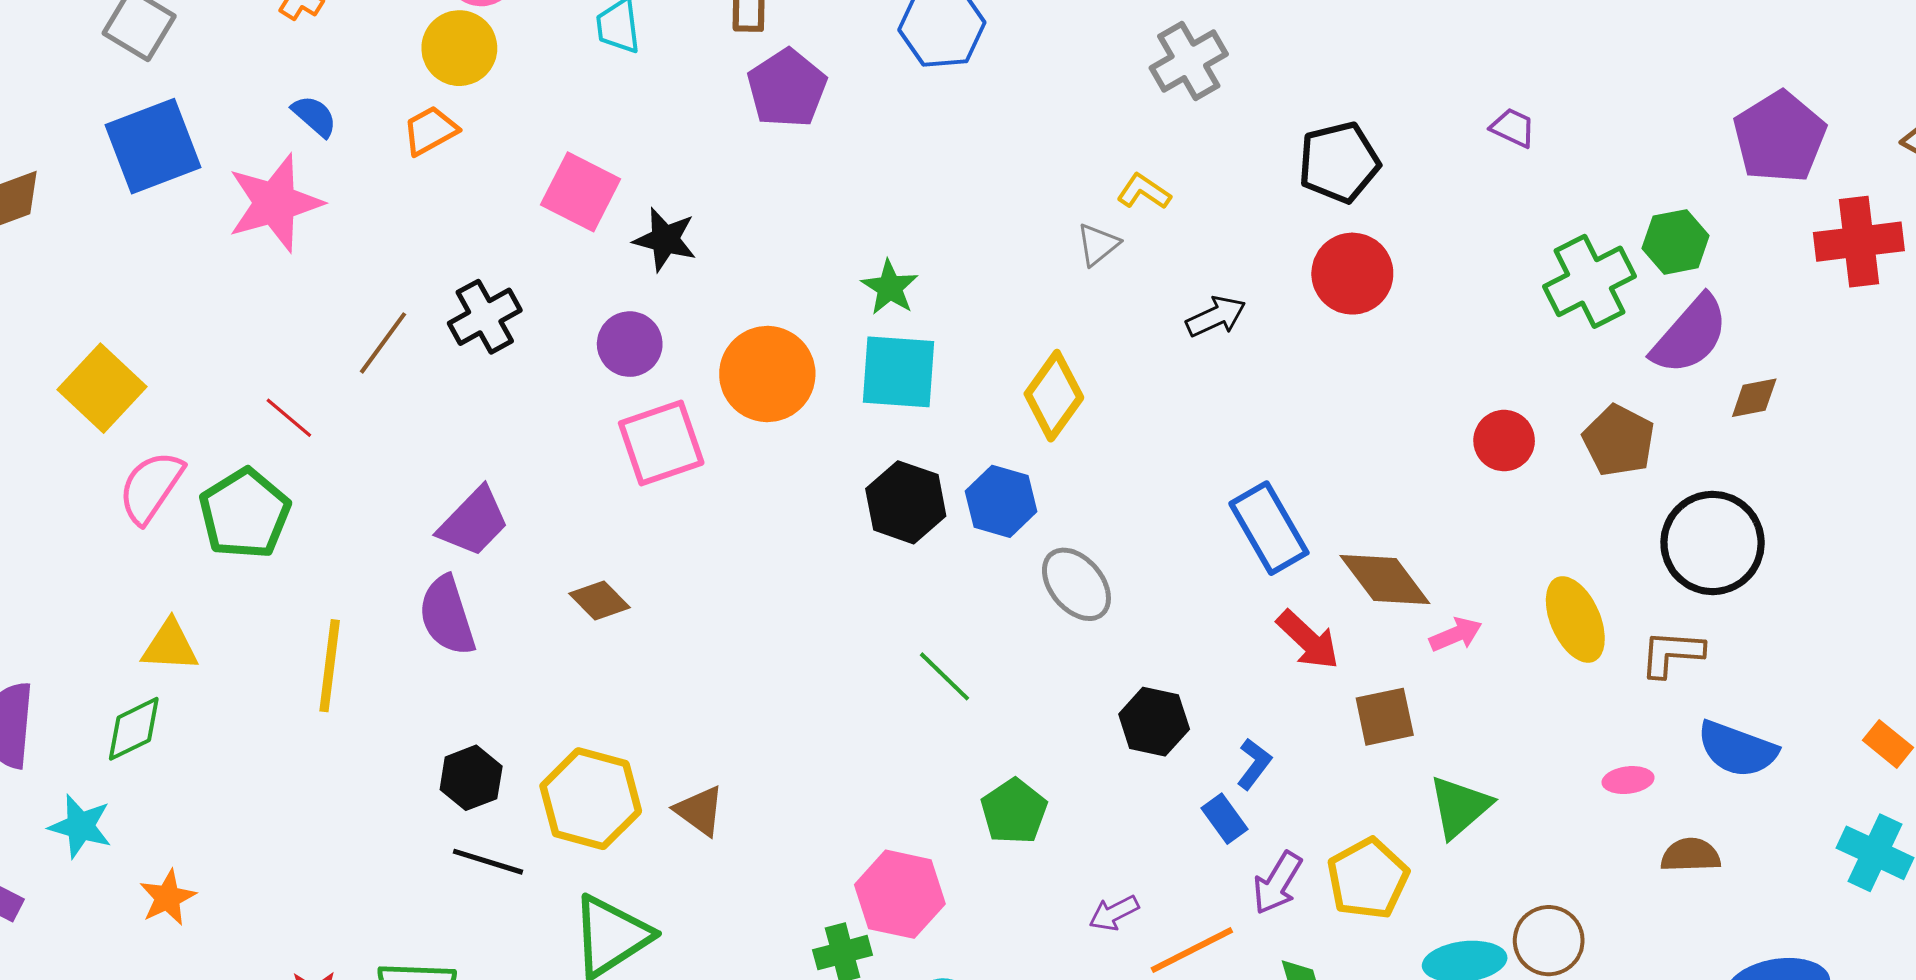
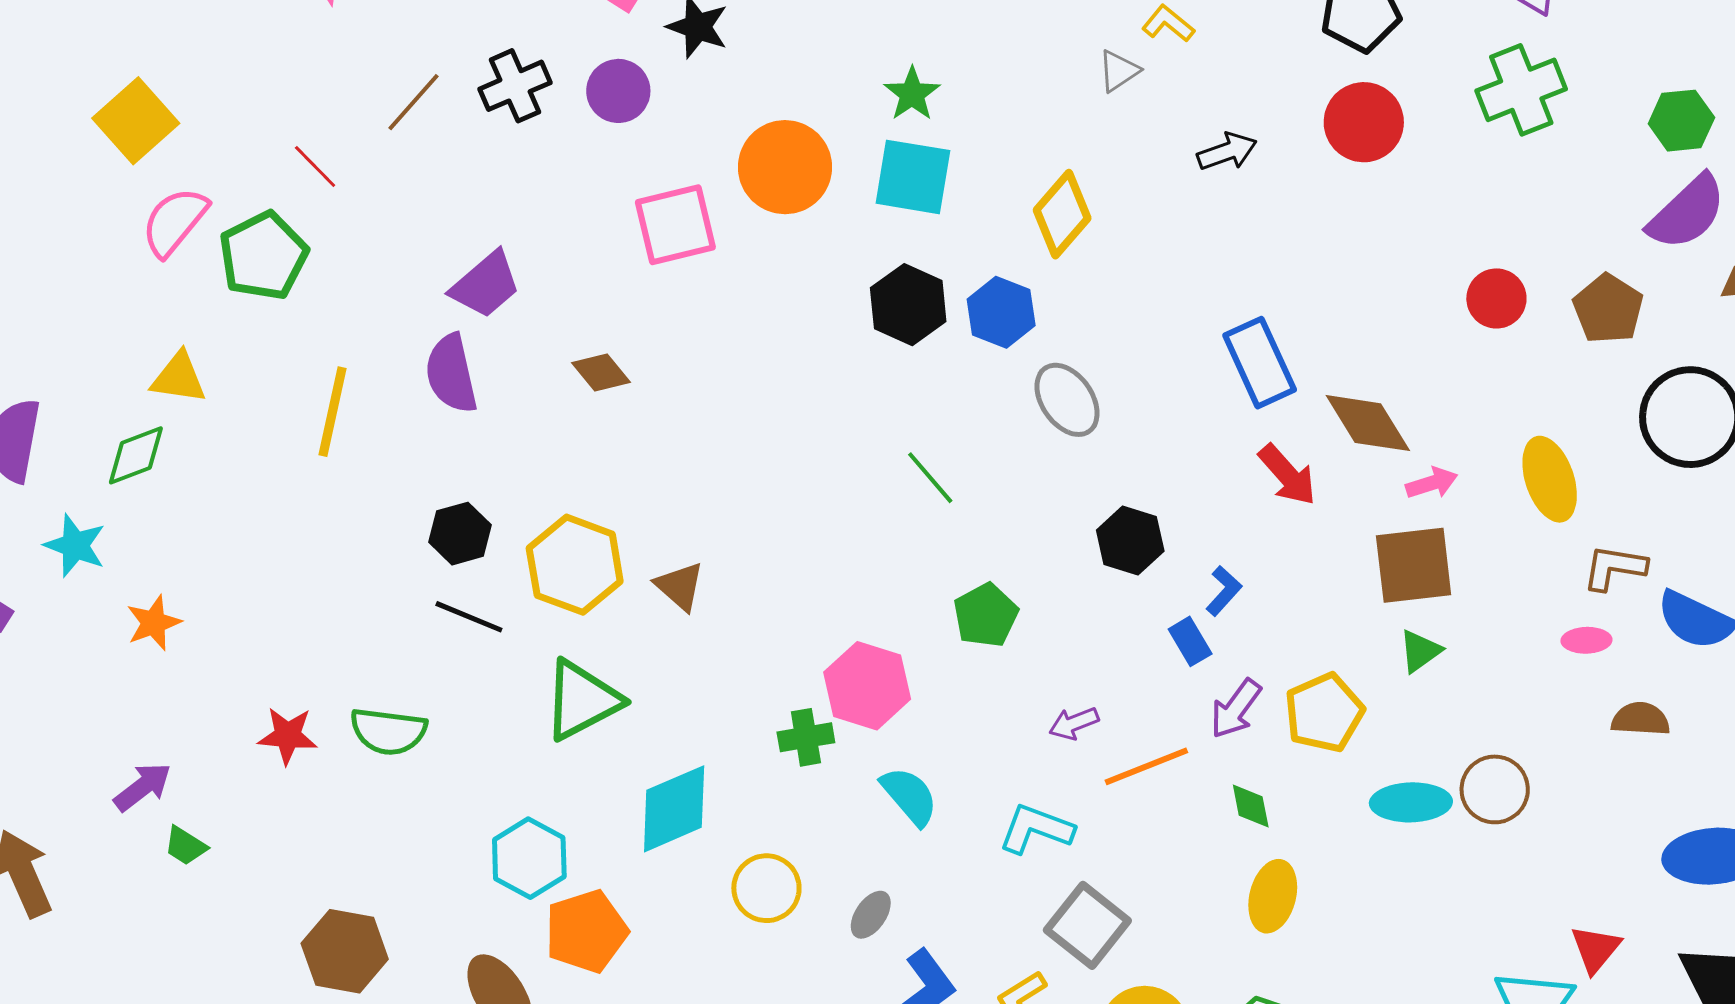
green cross: (1590, 281) -> (1521, 90), moved
purple circle: (630, 344) -> (618, 91), moved
brown L-shape: (1672, 653) -> (1614, 568), moved
brown square: (1385, 717) -> (1414, 565), moved, size x1.4
green triangle: (1460, 807) -> (1420, 651), size x0.7

